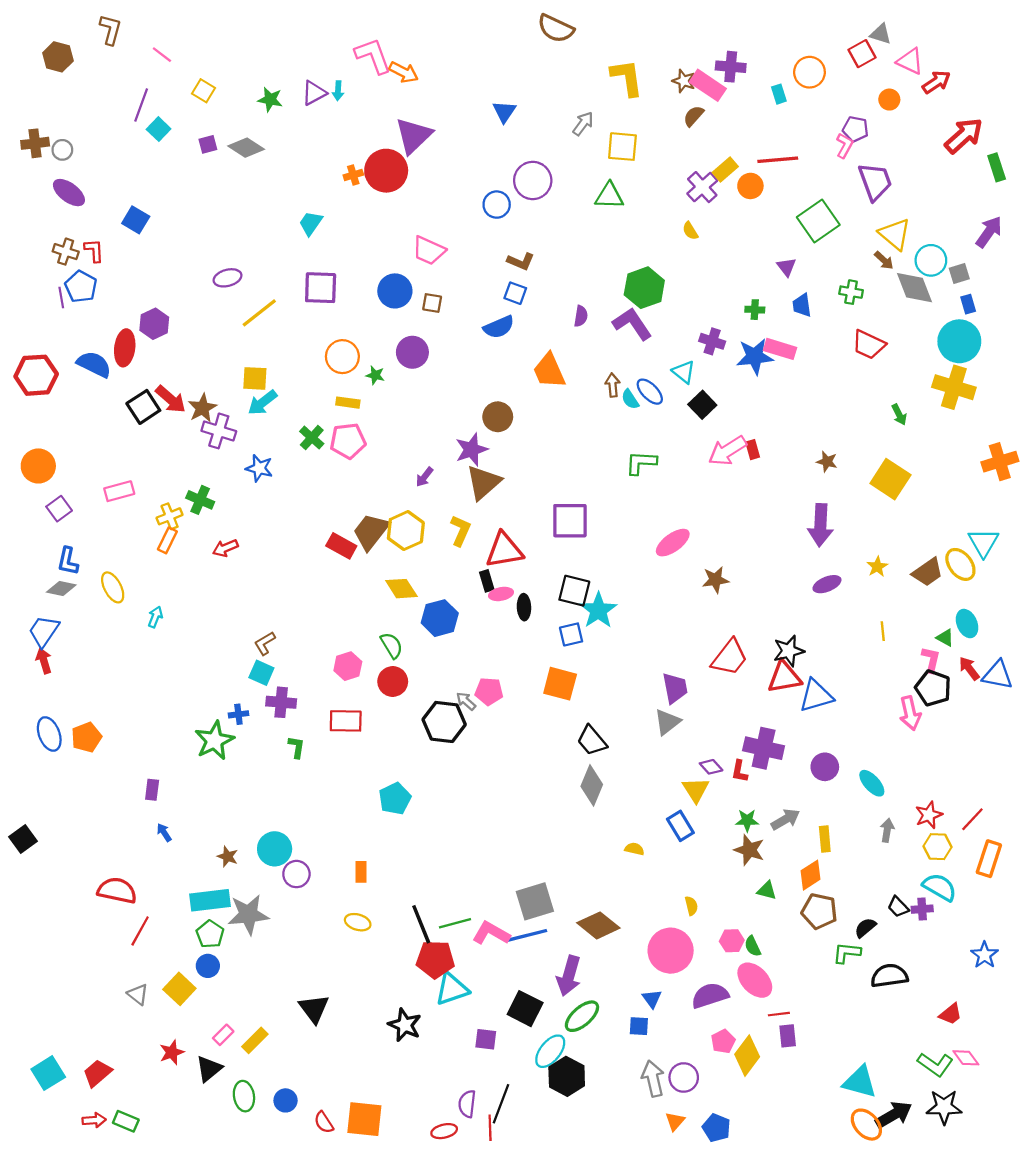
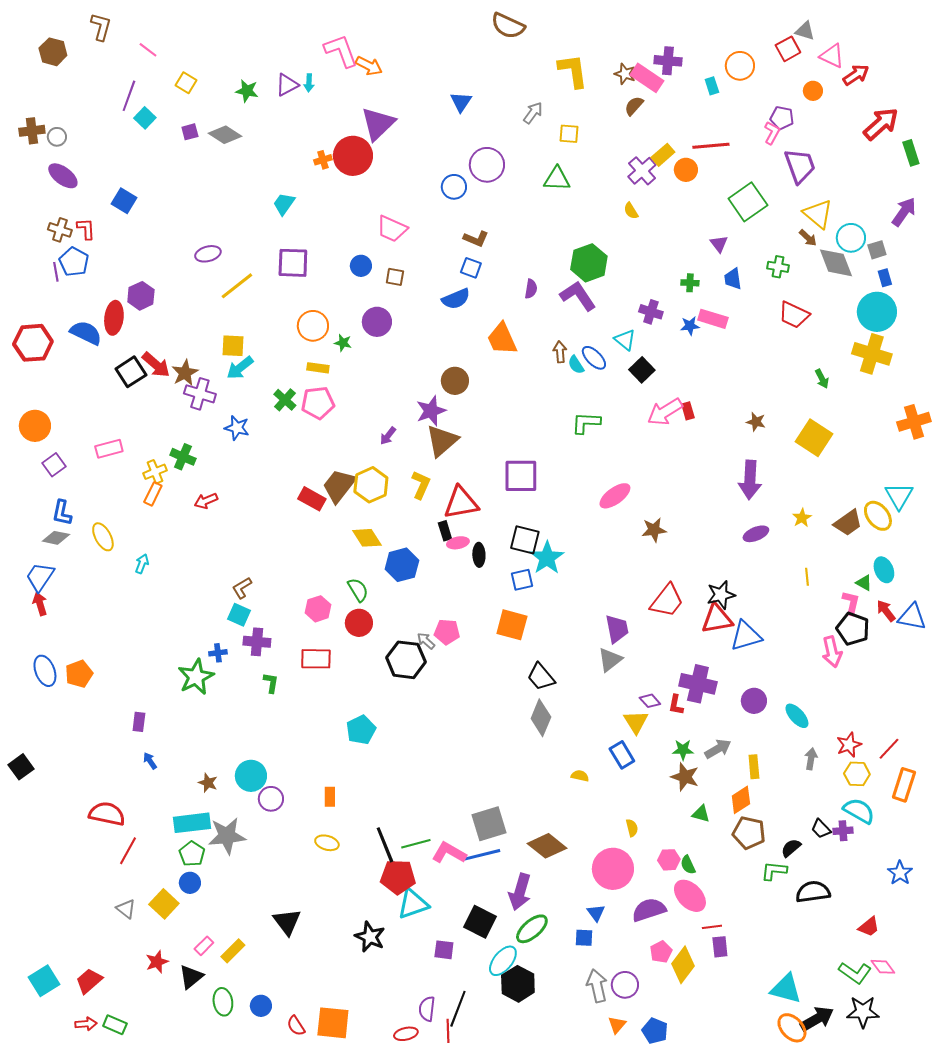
yellow square: (622, 147) -> (569, 134), size x0.7
blue circle: (395, 291) -> (361, 266), size x0.7
blue star: (755, 357) -> (690, 326), size x0.6

